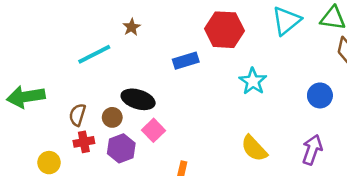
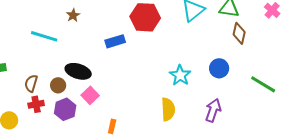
cyan line: (94, 54) -> (44, 36), turned 44
cyan star: (253, 81) -> (180, 75), moved
yellow semicircle: (254, 148) -> (168, 109), turned -140

